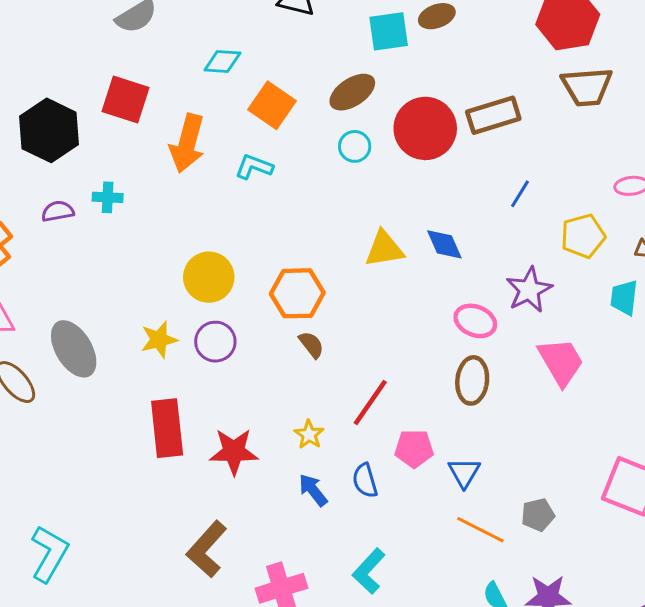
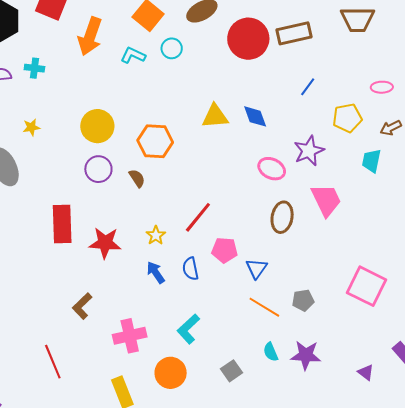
cyan circle: (355, 146) -> (172, 48), moved
yellow star: (159, 340) -> (31, 127), moved, size x0.7
brown semicircle: (311, 345) -> (137, 178), moved
brown ellipse: (472, 380) -> (282, 217), moved
brown L-shape: (207, 549) -> (82, 306), size x0.7

